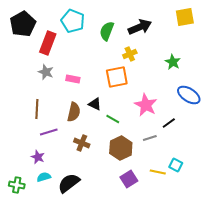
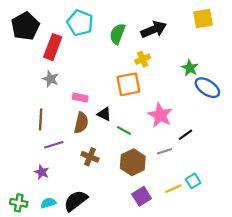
pink rectangle: (73, 79) -> (80, 98), moved
blue ellipse: (189, 95) -> (207, 88), moved
cyan square: (176, 165) -> (193, 181), turned 32
yellow line: (158, 172) -> (173, 189), turned -35
cyan semicircle: (44, 177) -> (48, 203), moved

